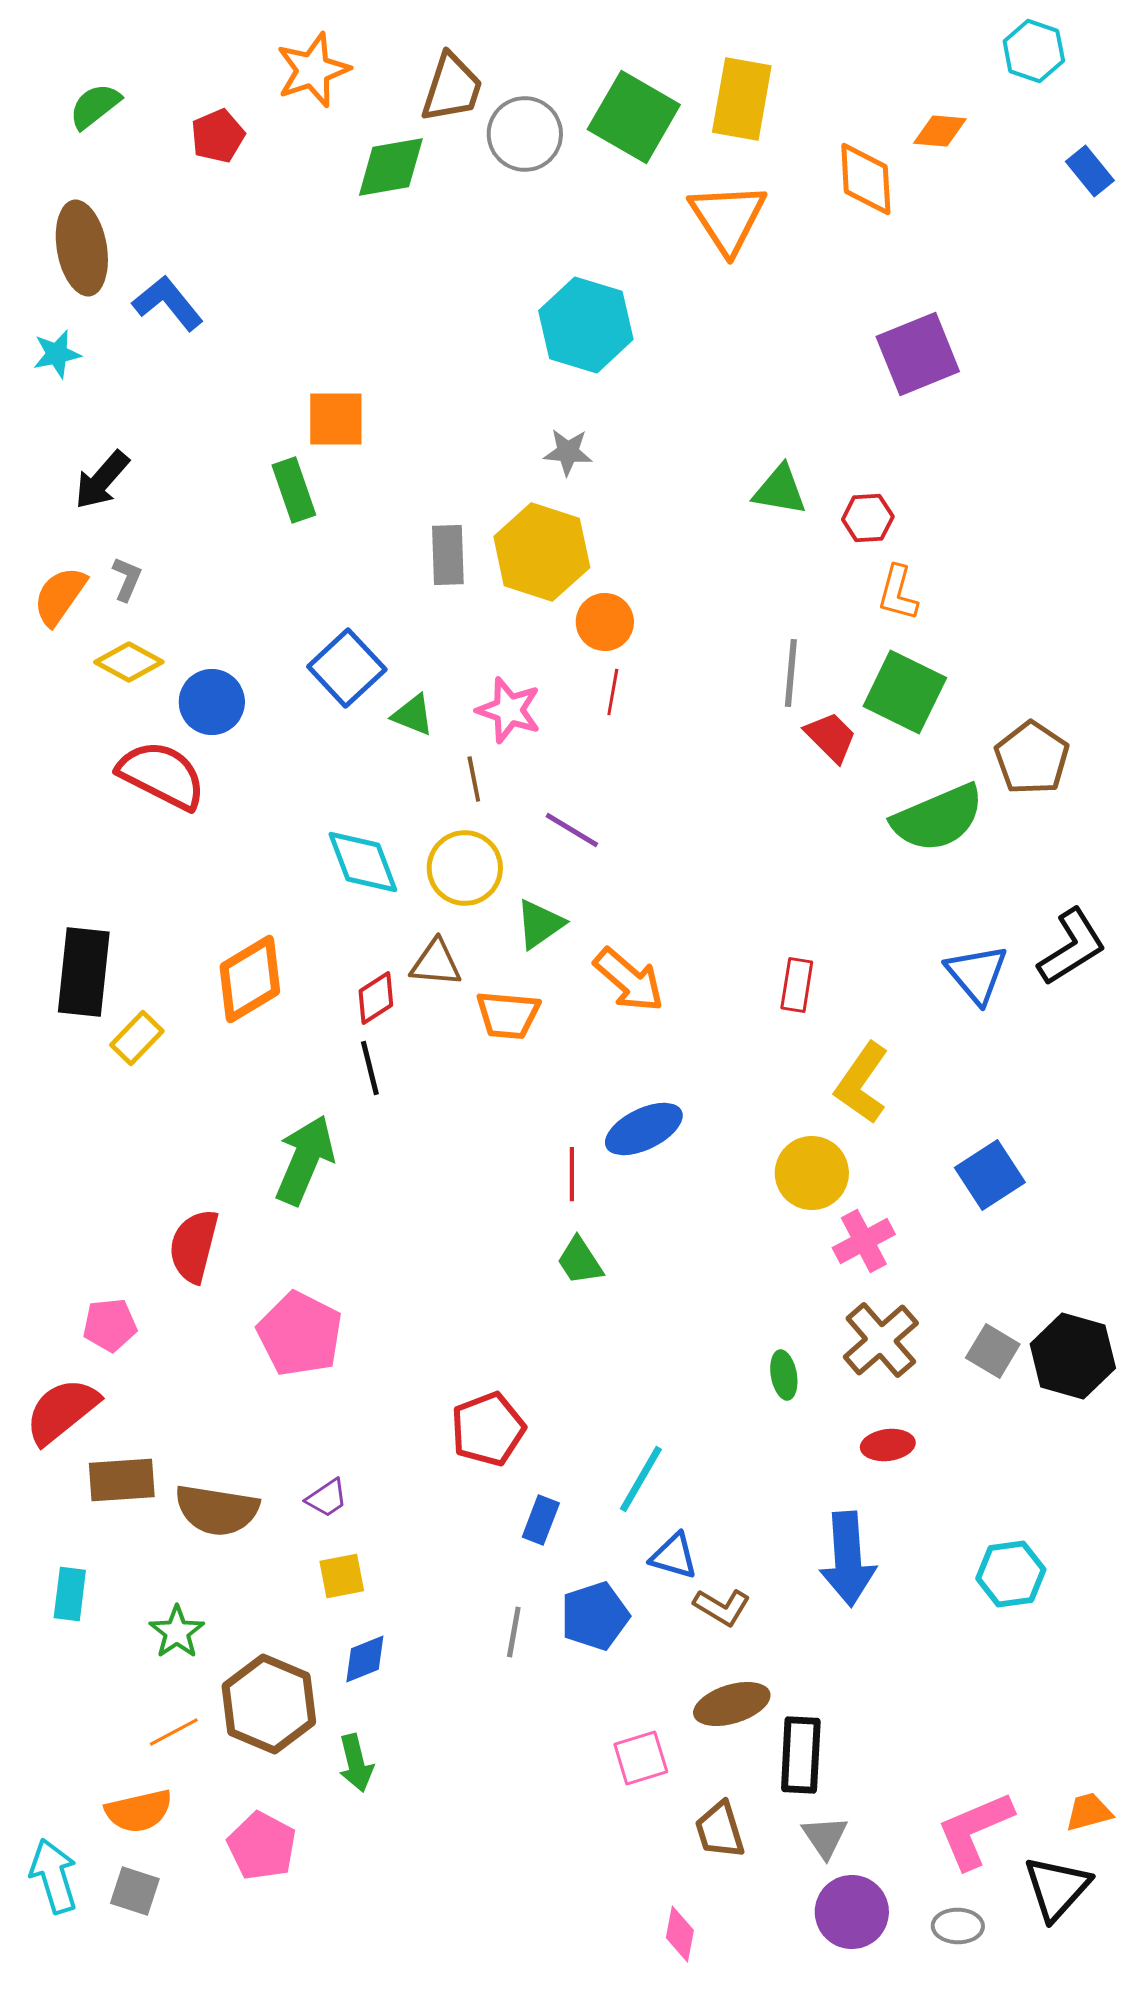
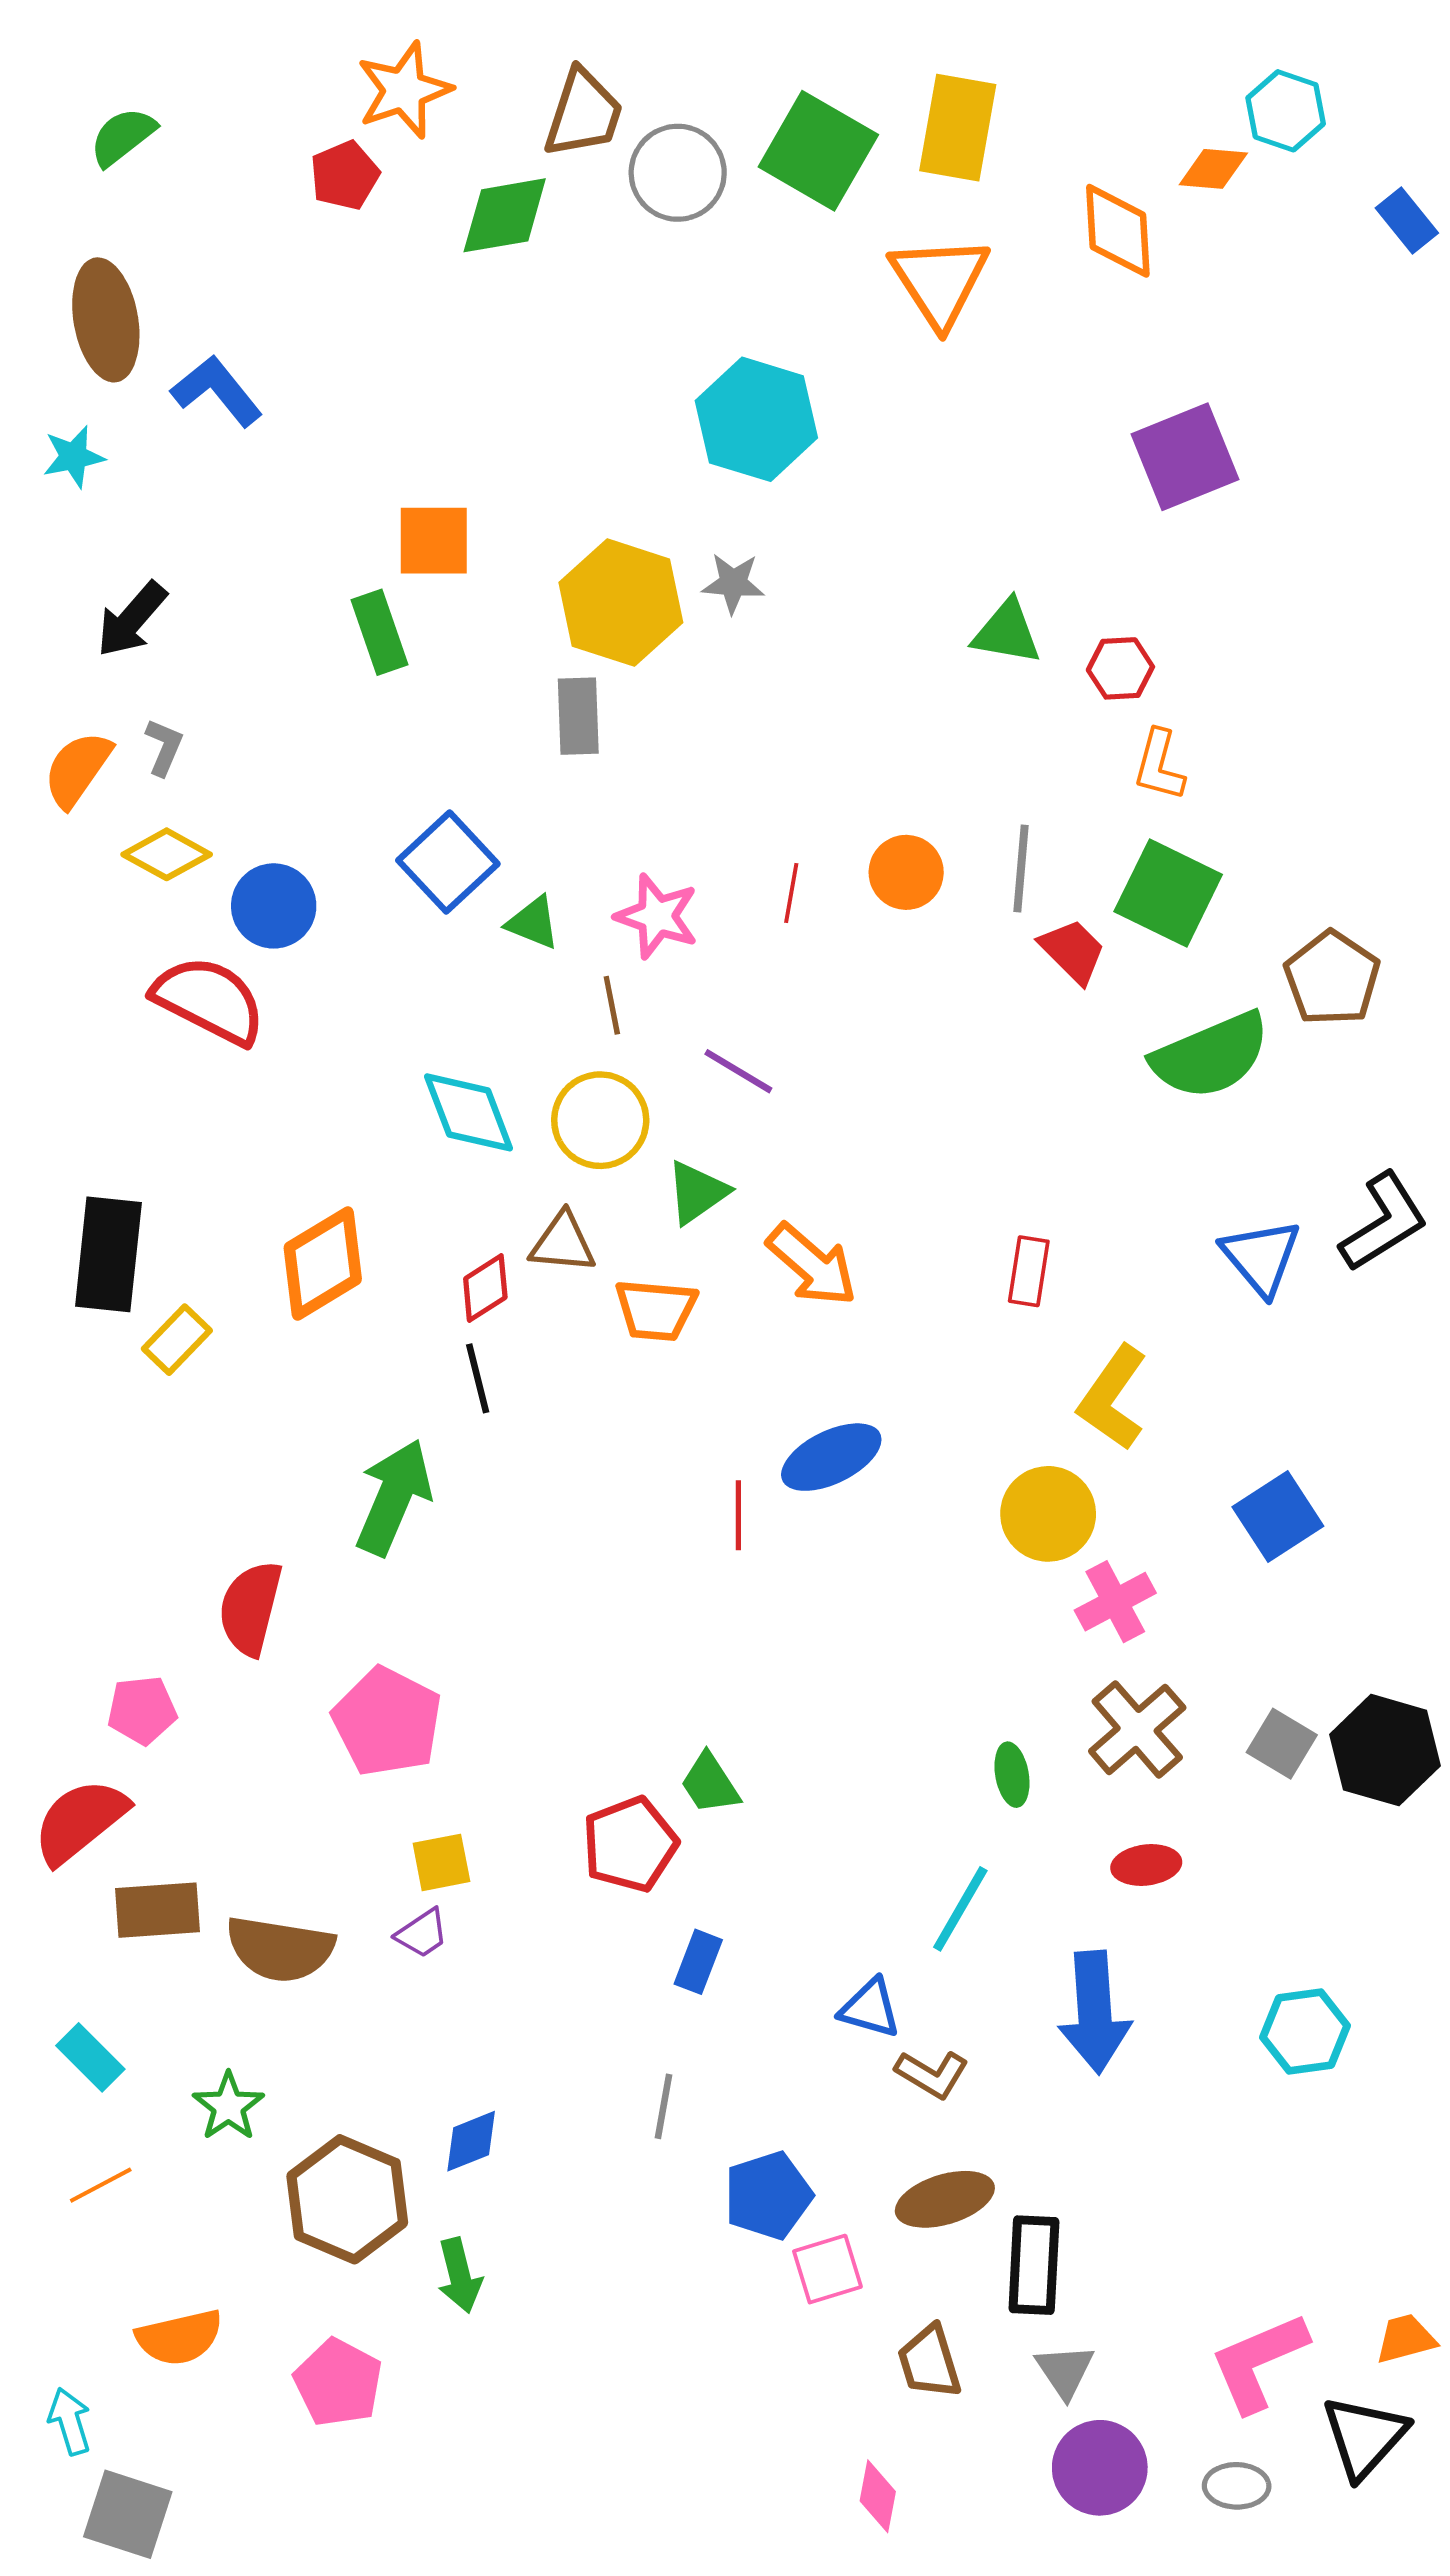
cyan hexagon: (1034, 51) -> (1286, 111), moved
red pentagon: (218, 136) -> (345, 175), moved
yellow hexagon: (542, 552) -> (621, 603), moved
orange circle: (605, 622) -> (906, 872), moved
green trapezoid: (580, 1261) -> (710, 1784), moved
cyan line: (641, 1479) -> (960, 1909), moved
yellow square: (342, 1576) -> (441, 1862), moved
cyan rectangle: (70, 1594) -> (90, 2057), turned -52
blue pentagon: (595, 1616) -> (768, 2195), moved
orange line: (174, 1732) -> (101, 2185), moved
cyan arrow: (54, 1876) -> (70, 2421), size x0.7
gray square: (135, 1891) -> (128, 2514), moved, size x1.4

